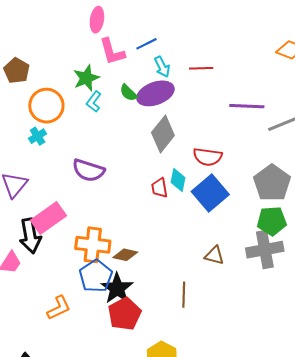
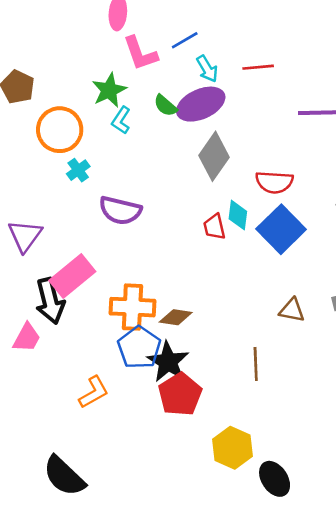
cyan cross: (38, 136) -> (78, 170), moved

